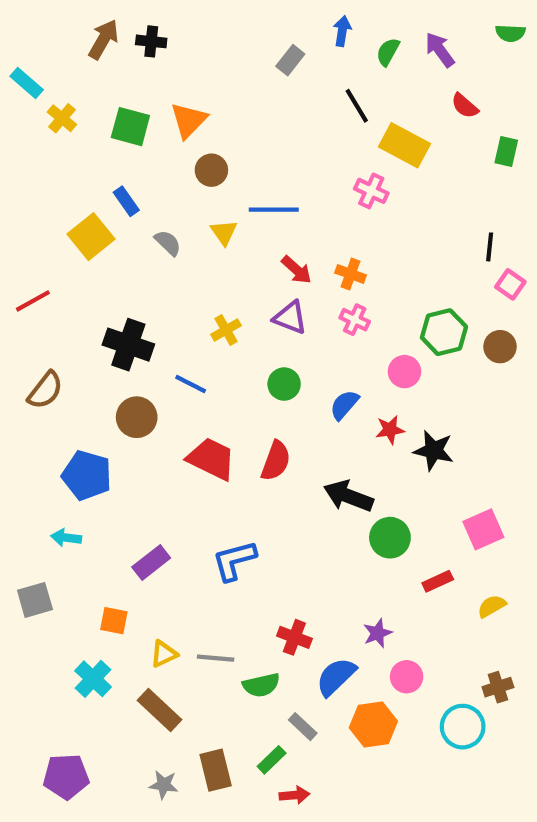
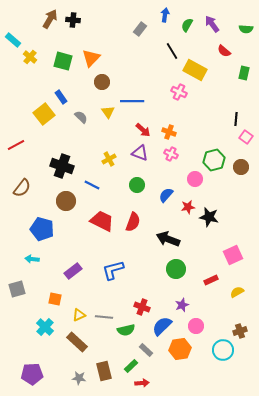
green semicircle: (510, 33) -> (246, 29), moved
green circle: (390, 538) -> (176, 269), moved

